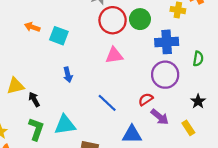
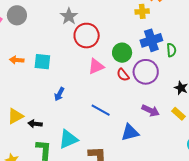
green circle: (140, 19) -> (122, 53), moved
blue cross: (167, 42) -> (151, 40), moved
blue arrow: (68, 75) -> (59, 94), turned 56
black arrow: (34, 99) -> (35, 124), turned -40
red semicircle: (146, 99) -> (123, 75), moved, turned -80

